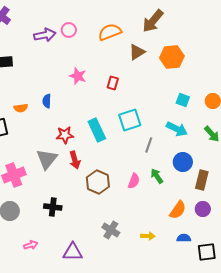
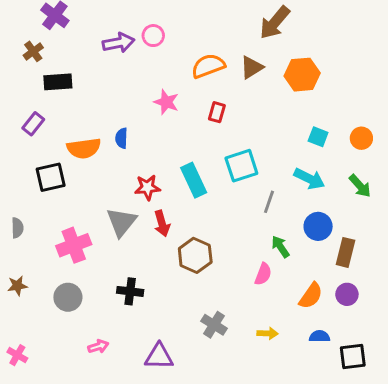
orange semicircle: (110, 32) -> (208, 66), moved
orange semicircle: (21, 108) -> (84, 148), size x1.6
pink semicircle: (134, 181) -> (263, 274), moved

